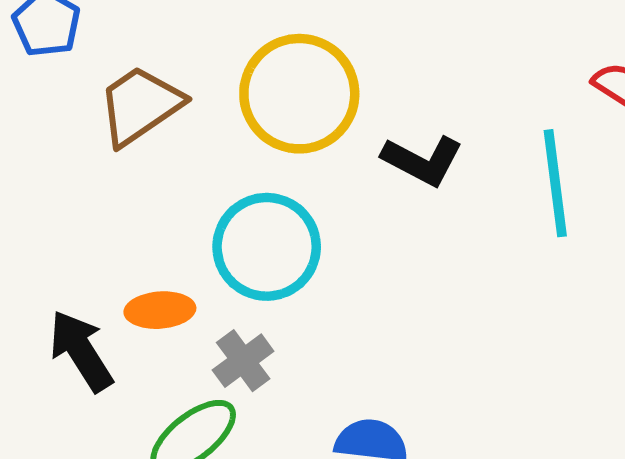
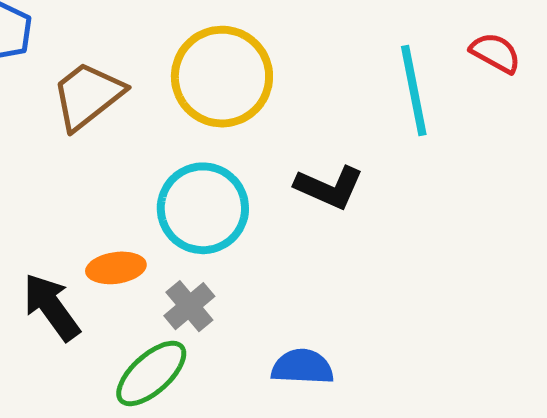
black L-shape: (423, 160) -> (329, 187), moved
cyan line: (555, 183) -> (414, 91), moved

